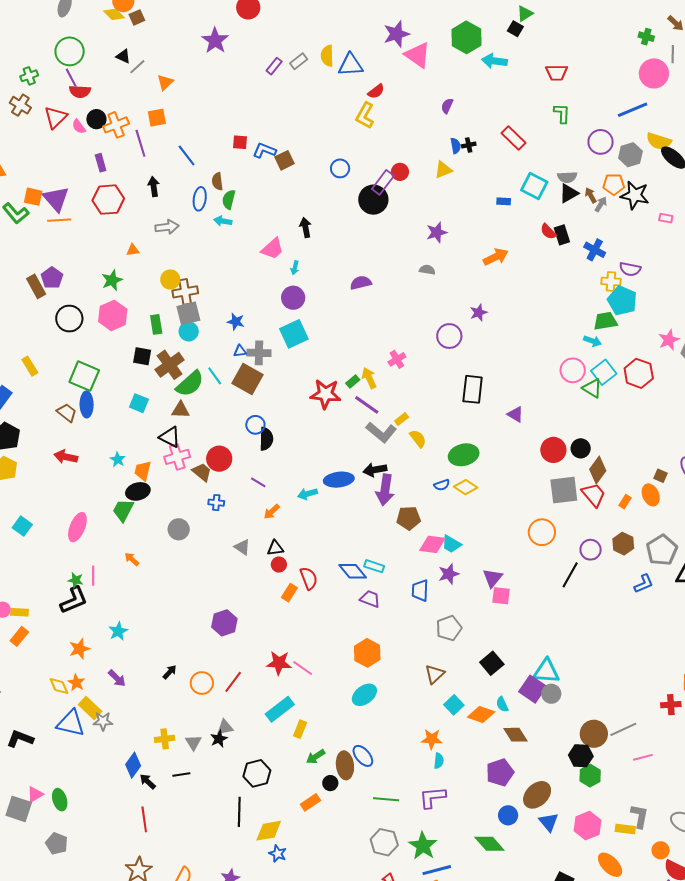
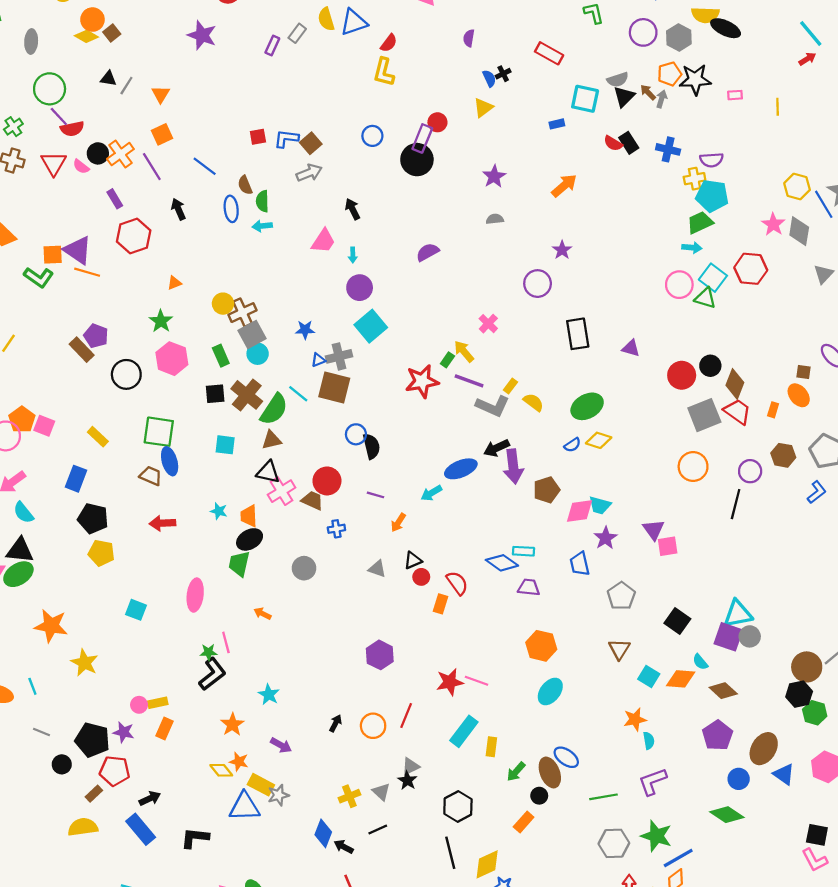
orange line: (59, 220) -> (87, 272), turned 35
gray arrow: (167, 227) -> (309, 173), moved

